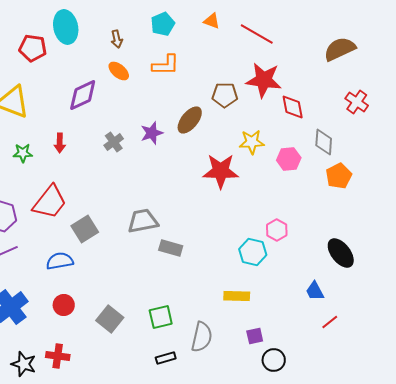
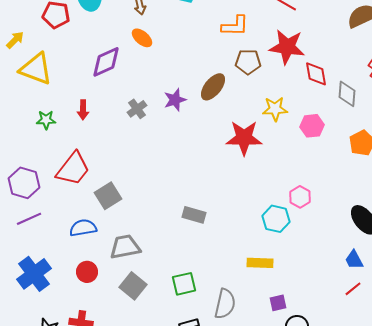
orange L-shape: (166, 65) -> (235, 26), moved
gray diamond: (324, 142) -> (347, 94), moved
gray trapezoid: (143, 221) -> (125, 247), moved
blue trapezoid: (315, 291) -> (354, 260), moved

